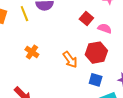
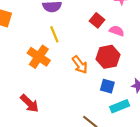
yellow line: (24, 14) -> (54, 34), moved
orange cross: (32, 52) -> (39, 57), size x1.5

